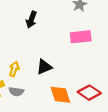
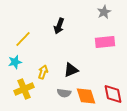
gray semicircle: (16, 92) -> (64, 93), moved
red diamond: (89, 93) -> (113, 94), turned 45

